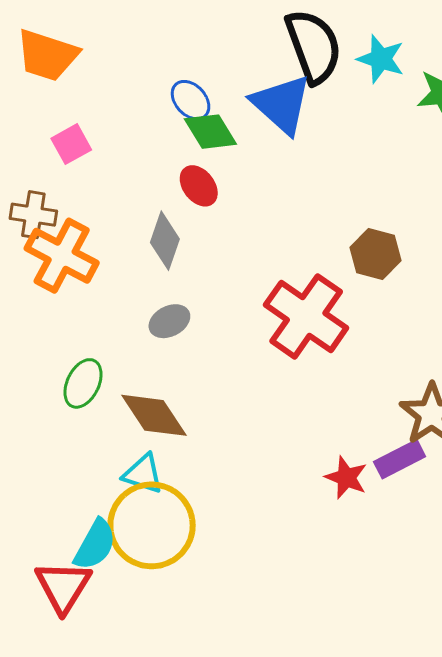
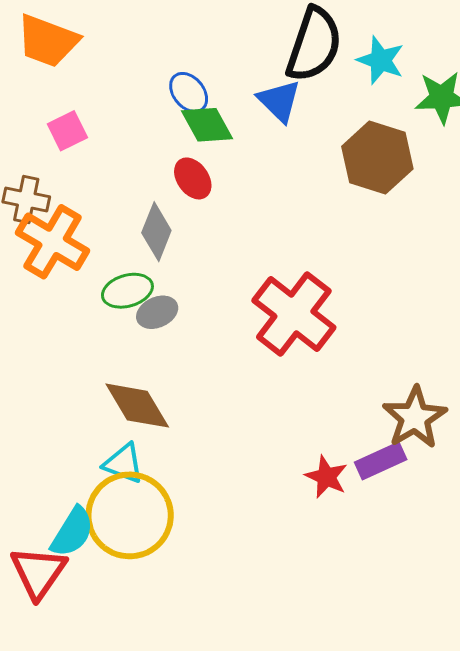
black semicircle: (313, 46) -> (314, 45), turned 36
blue triangle: (281, 104) -> (279, 101), size x0.7
brown hexagon: (375, 254) -> (377, 158), moved, size x1.4
green ellipse: (83, 383) -> (127, 291), moved, turned 45

